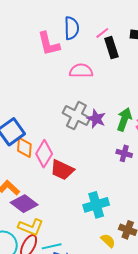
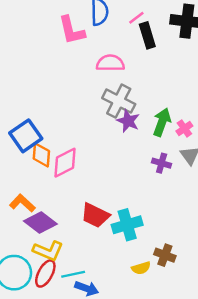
gray cross: (76, 116) -> (119, 101), moved
pink diamond: (44, 154) -> (65, 163), turned 32
red trapezoid: (62, 170) -> (95, 215), moved
yellow semicircle: (108, 241) -> (141, 268), turned 119

